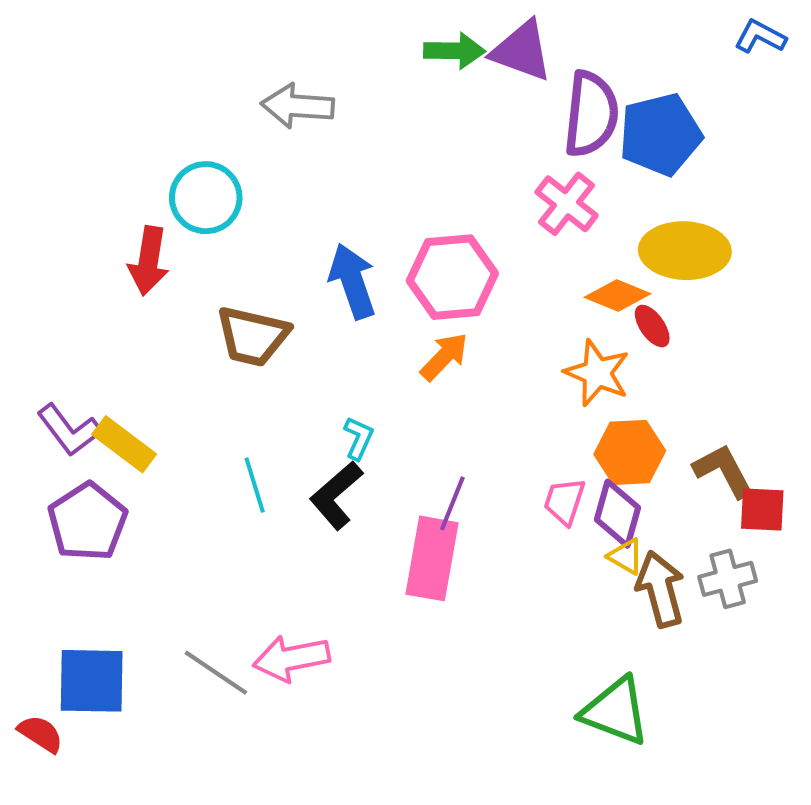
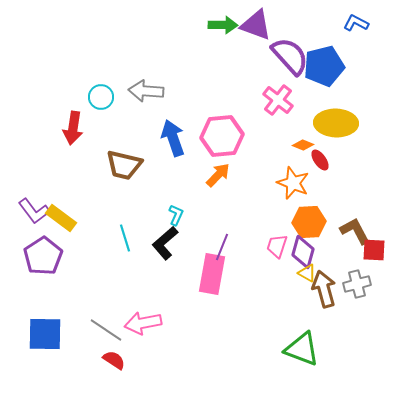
blue L-shape: (760, 37) -> (356, 23), moved
gray arrow: (297, 106) -> (146, 91), moved
purple semicircle: (591, 114) -> (290, 56), turned -48
cyan circle: (206, 198) -> (101, 97), size x0.7
orange diamond: (618, 295) -> (303, 145), size x0.7
red semicircle: (41, 734) -> (114, 360), moved

